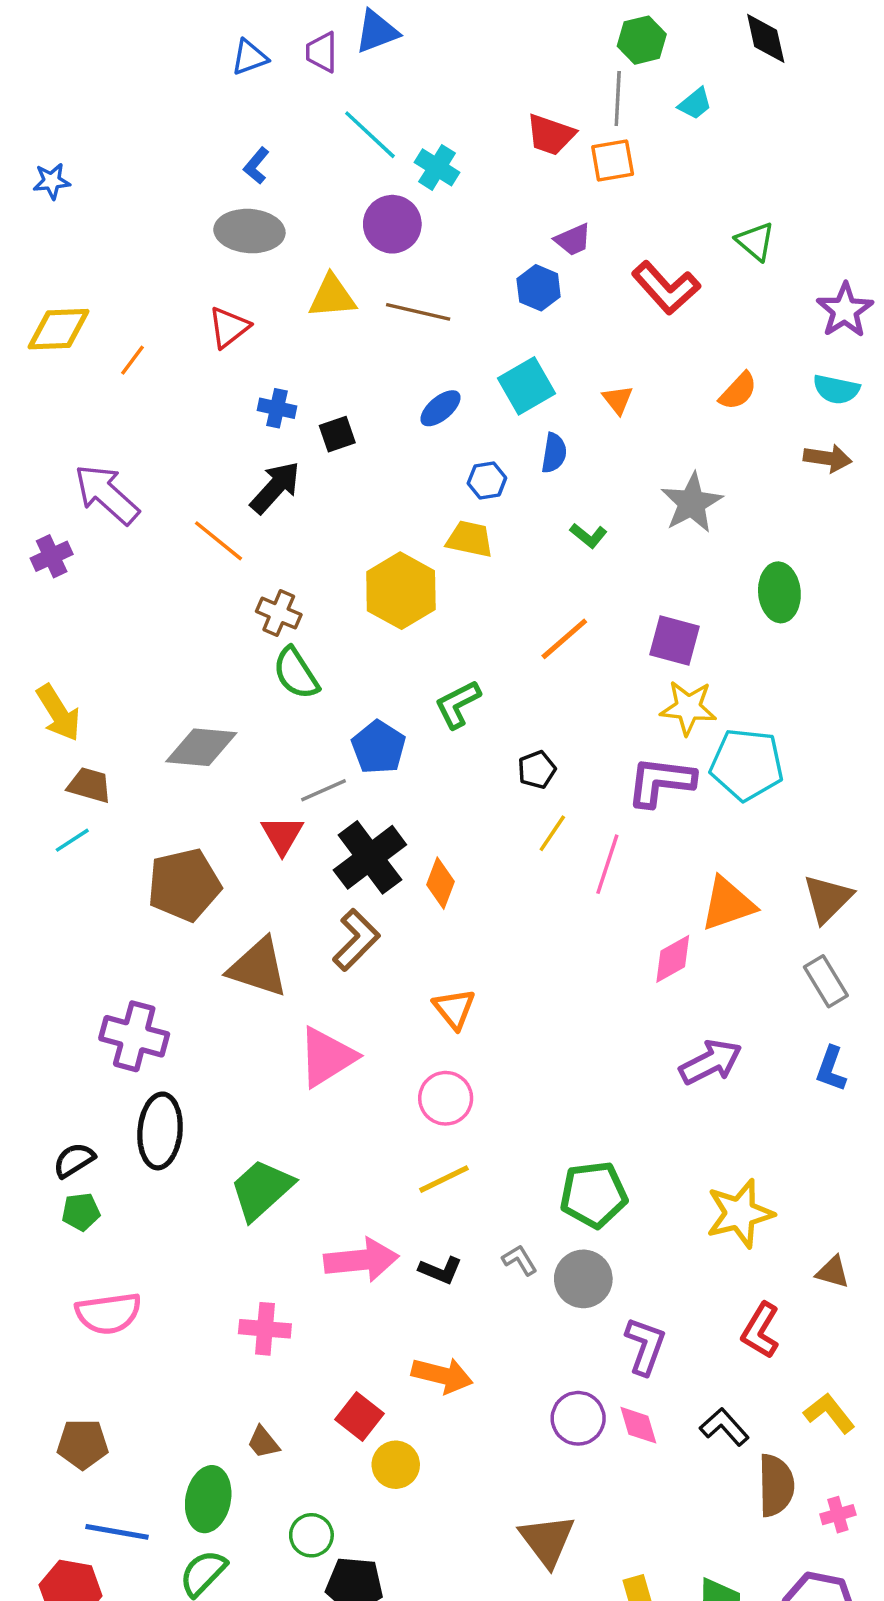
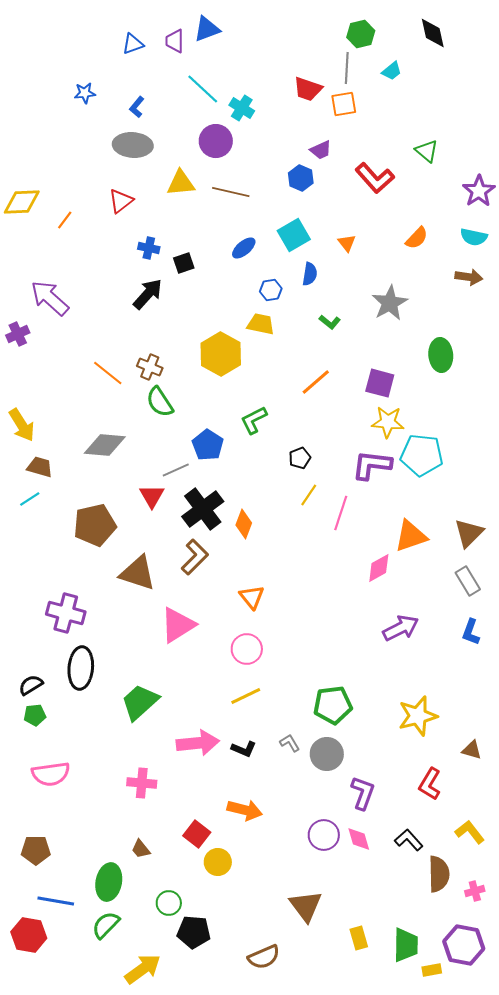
blue star: (52, 181) -> (85, 93), moved
orange line: (219, 541) -> (108, 373), moved

